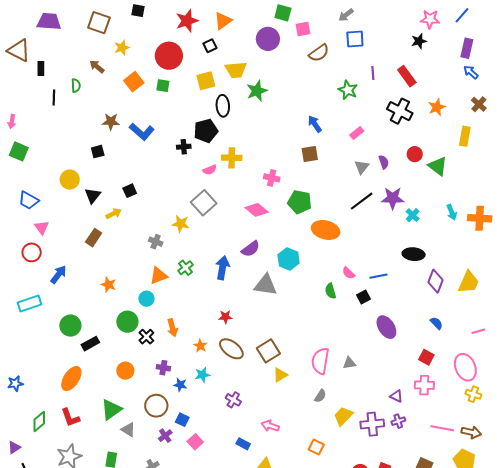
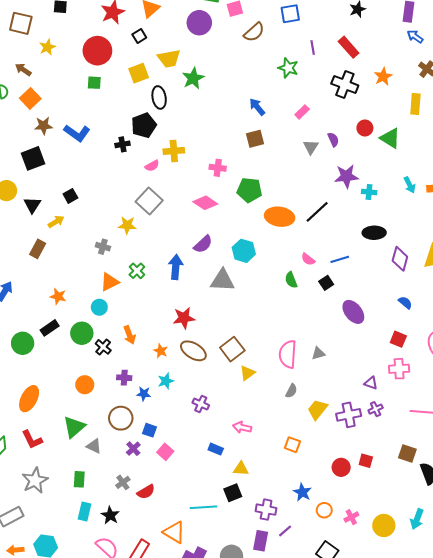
orange square: (134, 82) -> (30, 98), moved
black square: (98, 152) -> (33, 158), size x1.6
black line: (362, 201) -> (317, 212), moved
cyan cross: (413, 215) -> (369, 192), turned -32
red star: (225, 317) -> (184, 318), size x1.5
black rectangle: (90, 344) -> (50, 328), moved

